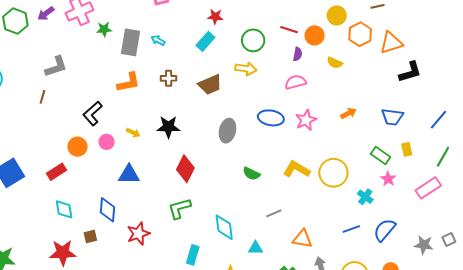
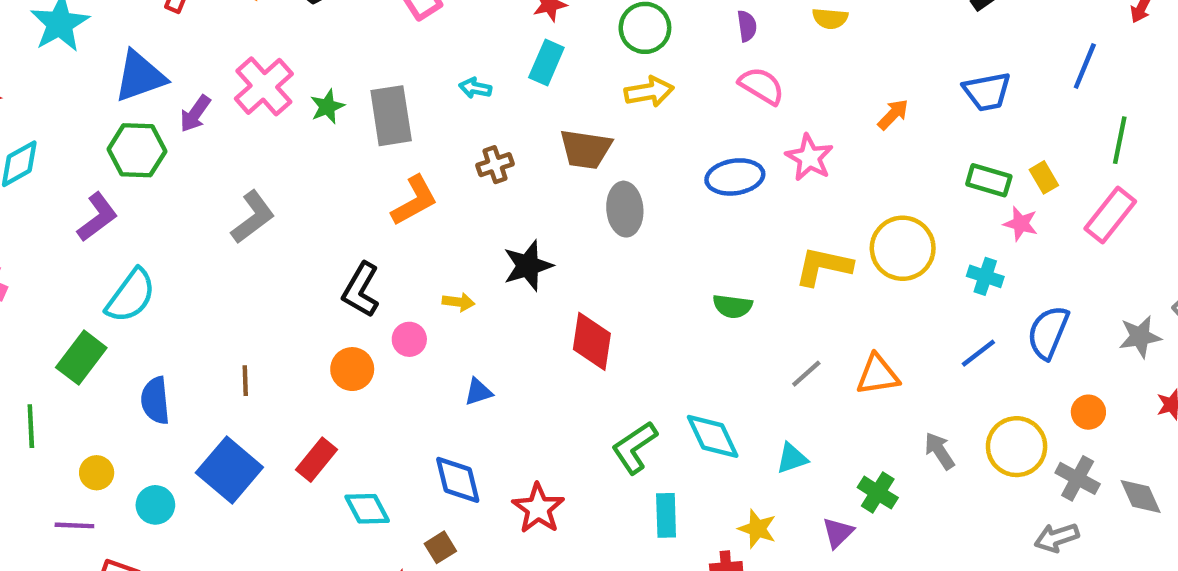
cyan arrow: (158, 40) -> (475, 88), moved
pink semicircle: (295, 82) -> (762, 86), turned 65
brown trapezoid: (210, 85) -> (586, 149), turned 50
brown line: (42, 97) -> (245, 381), moved
gray ellipse: (228, 131) -> (625, 209), moved
yellow rectangle: (407, 149) -> (1044, 177), moved
red rectangle: (57, 172) -> (317, 460), moved
blue triangle: (129, 175) -> (478, 392), size x0.6
green L-shape: (179, 208) -> (634, 447), moved
orange triangle: (302, 239) -> (878, 375), moved

